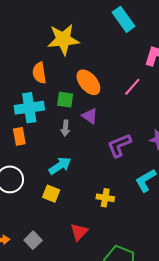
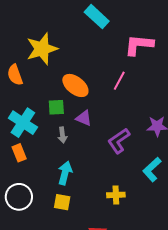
orange semicircle: (39, 73) -> (15, 75), moved
cyan cross: (29, 108) -> (23, 123), turned -36
cyan arrow: (60, 166) -> (65, 173), turned -30

